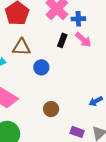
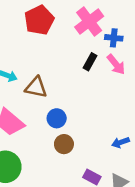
brown triangle: (21, 47) -> (36, 87), moved
blue circle: (41, 67) -> (57, 118), moved

